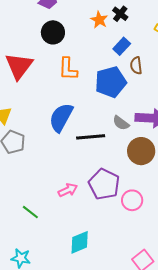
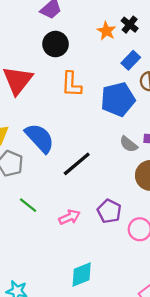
blue semicircle: (61, 117) -> (40, 138), moved, turned 108
black line: (91, 137) -> (77, 164), moved, turned -36
purple pentagon: (104, 184) -> (109, 211), size x0.7
green line: (30, 212) -> (28, 205), moved

